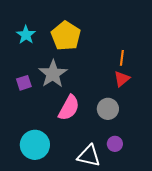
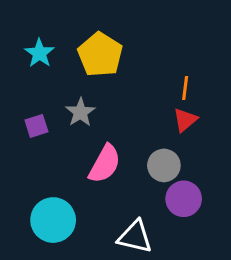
gray star: (53, 74) -> (80, 112), size x0.7
purple circle: (115, 144) -> (184, 199), moved, size x1.5

